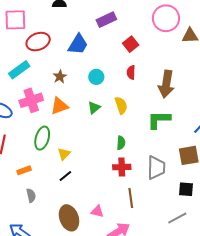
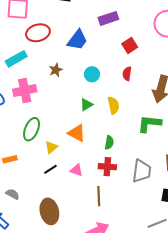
orange triangle: (59, 106) -> (77, 133), moved, turned 42
gray semicircle: (31, 196) -> (13, 194), moved, turned -56
brown line: (131, 198) -> (99, 196), moved
pink triangle: (97, 211) -> (76, 170), moved

